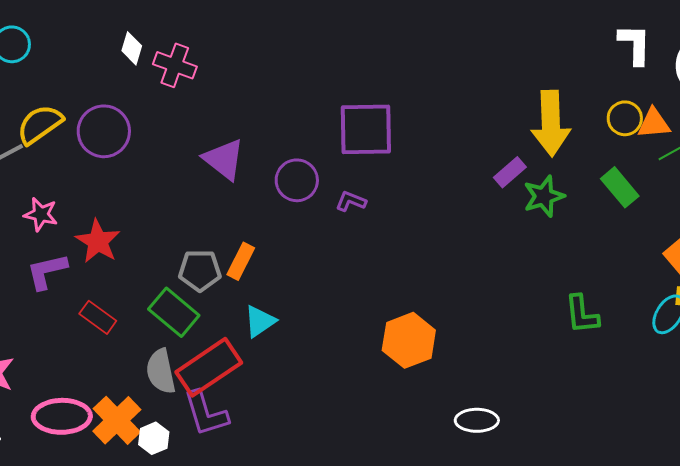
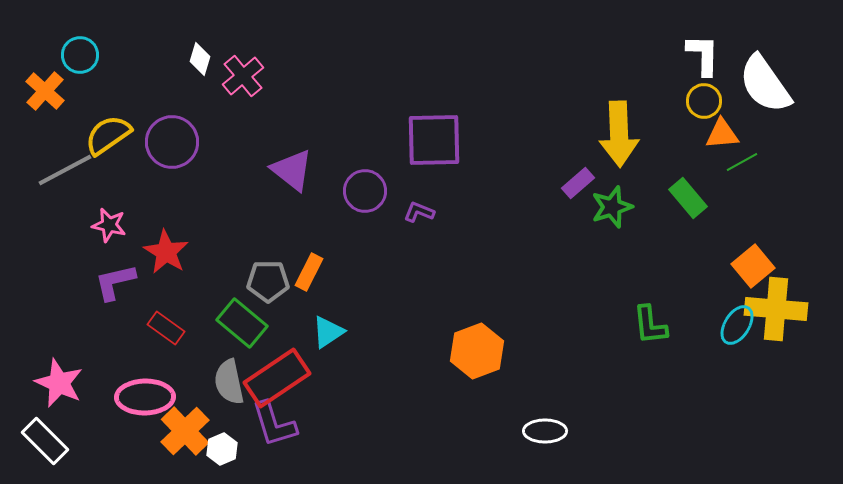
pink cross: (175, 65) -> (243, 76), turned 30
yellow circle: (625, 118) -> (704, 101), moved
pink ellipse: (62, 416) -> (145, 397), moved

